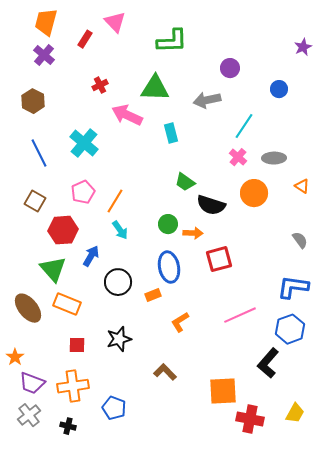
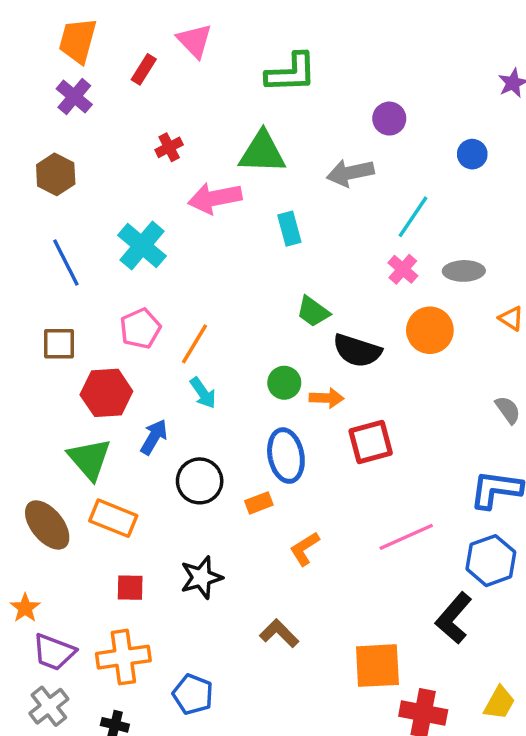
pink arrow: (127, 115) -> (215, 198), turned -36
brown square: (35, 201) -> (59, 344), turned -30

